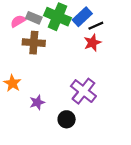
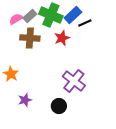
gray rectangle: (34, 18) -> (30, 16), turned -64
red star: (92, 43) -> (62, 38), moved
purple star: (37, 102) -> (25, 100), moved

